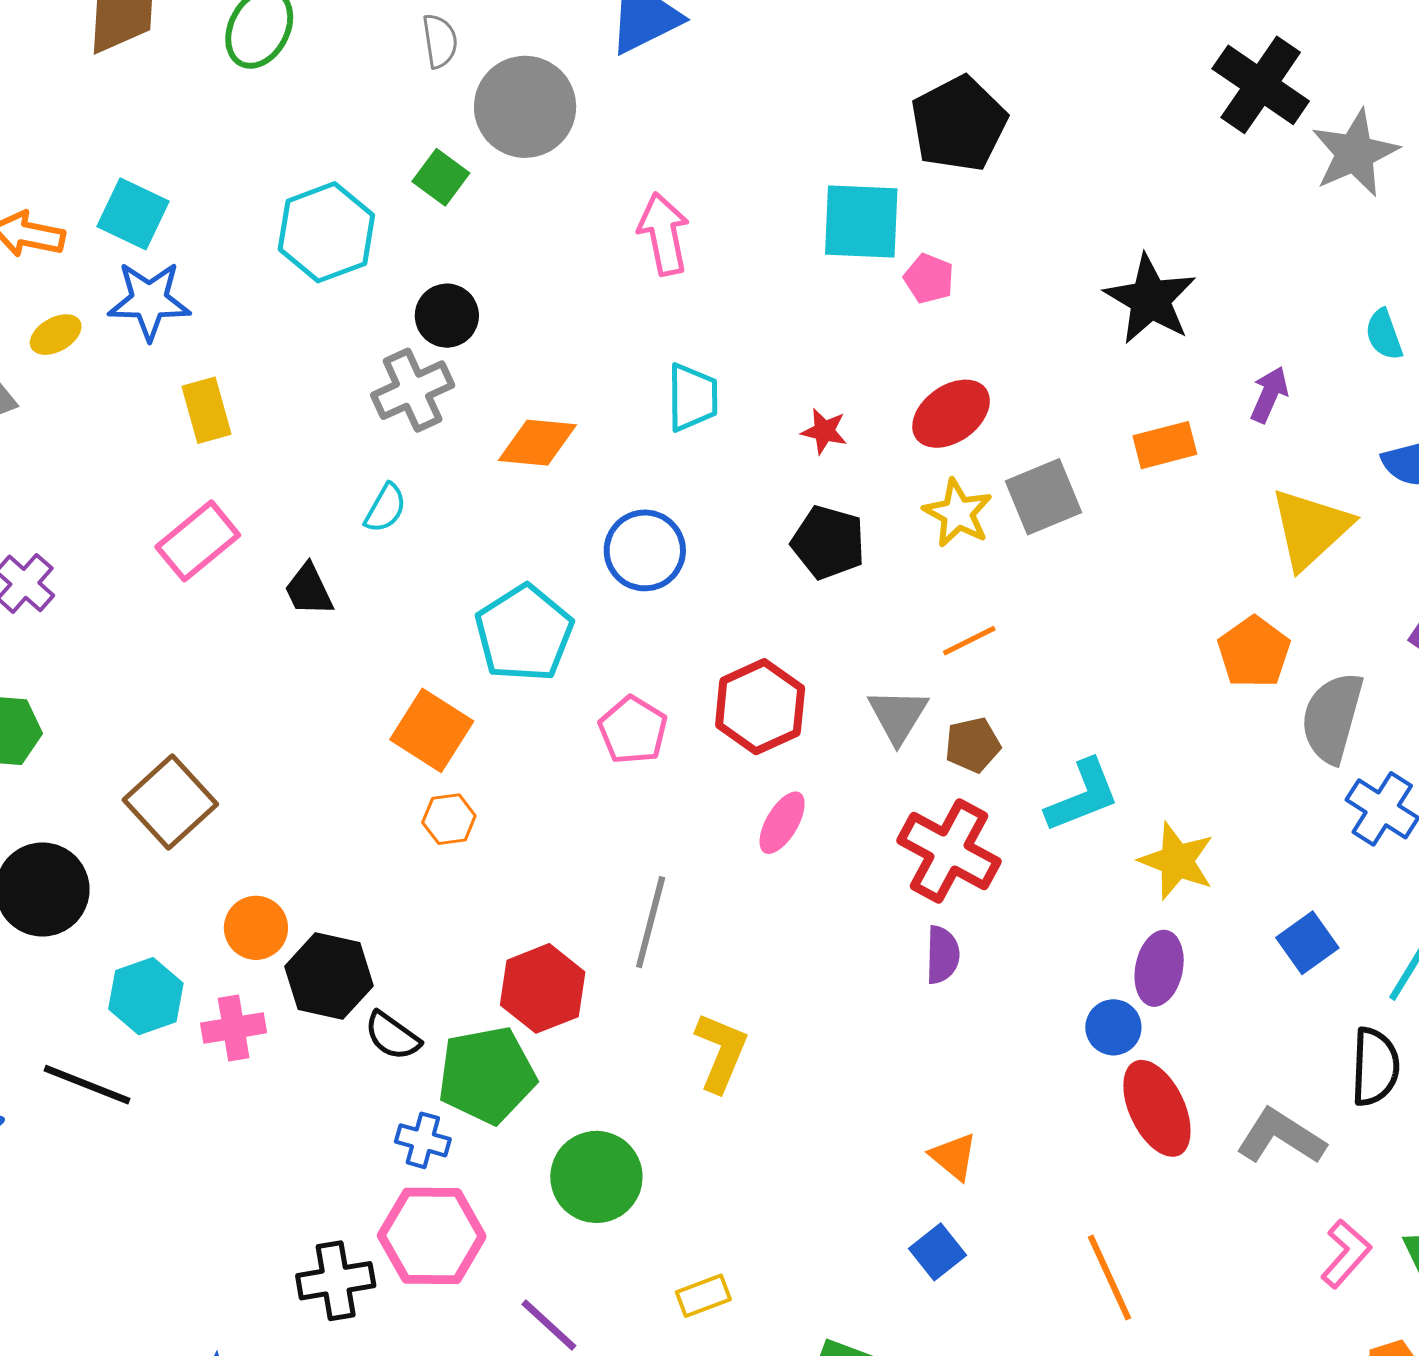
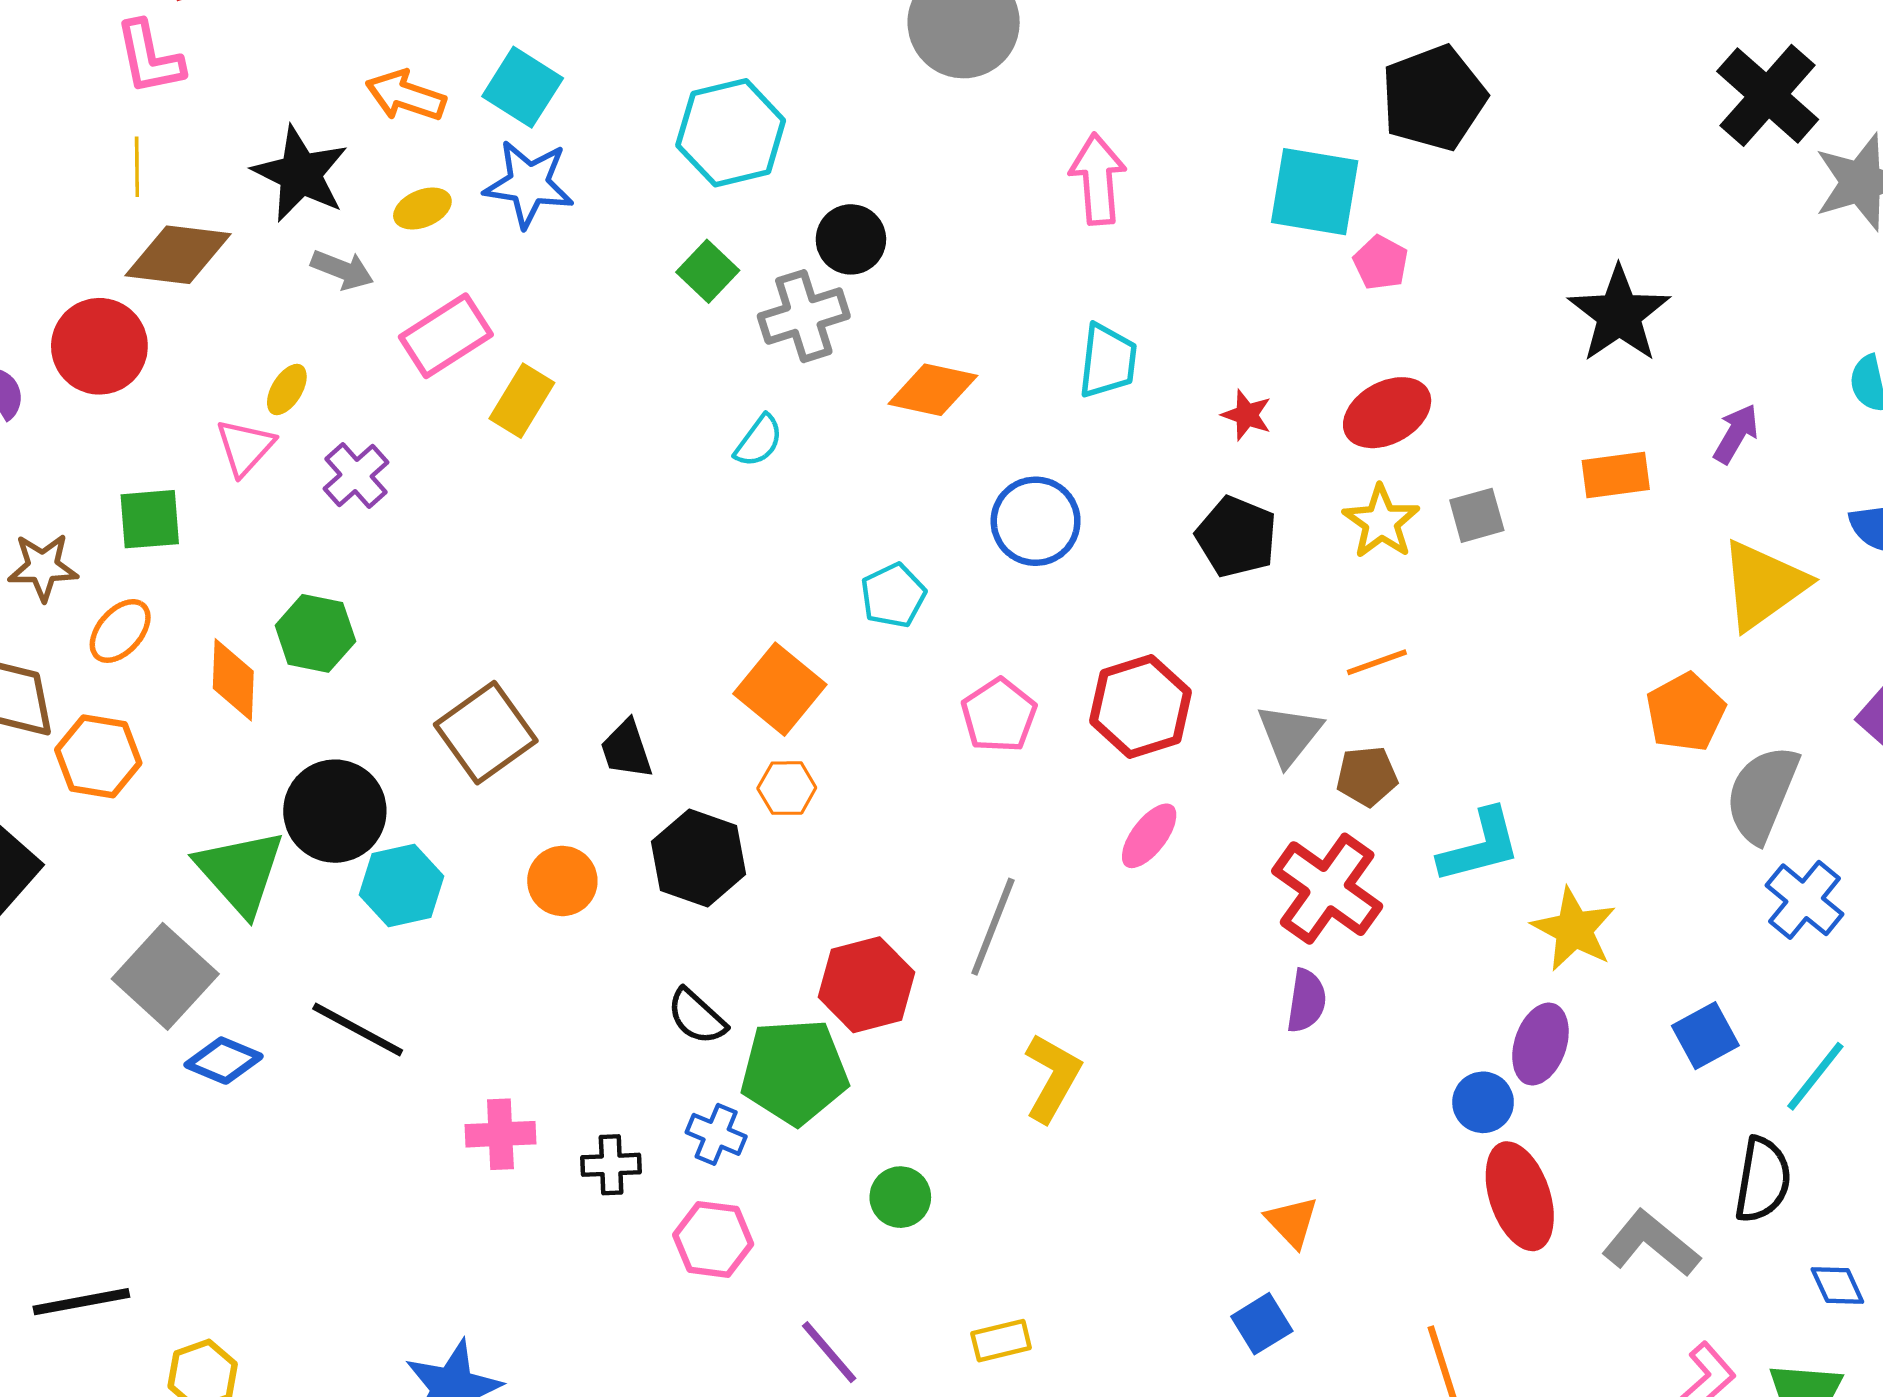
green square: (441, 177) -> (708, 271), moved
yellow rectangle: (207, 410) -> (522, 401), moved, turned 40
gray square: (1044, 497) -> (1477, 515), size x0.7
pink rectangle: (198, 541) -> (446, 336), moved
black trapezoid: (309, 590) -> (626, 749), moved
cyan pentagon: (524, 633) -> (893, 596), size x0.6
black hexagon: (329, 976) -> (699, 858), moved
cyan hexagon: (146, 996) -> (402, 885), moved
pink cross: (234, 1028) -> (500, 1134), moved
green circle: (596, 1177) -> (900, 1197), size x0.6
pink hexagon: (432, 1236) -> (713, 1239), size x0.7
black cross: (336, 1281) -> (611, 1165), moved, size x0.7

